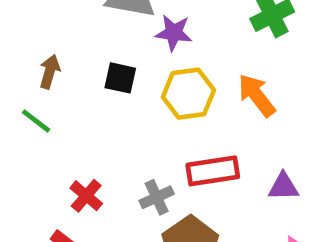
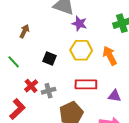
black square: (120, 78) -> (50, 58), moved
green line: (36, 121) -> (14, 62), moved
gray cross: (157, 197) -> (49, 91), moved

